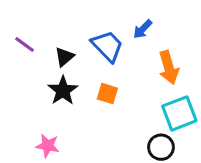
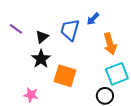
blue trapezoid: (107, 46) -> (70, 30), turned -120
orange square: (107, 94) -> (65, 76), moved, size x1.6

